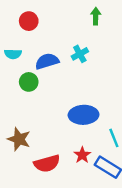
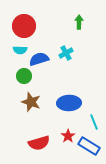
red circle: (29, 21) -> (24, 26), size x1.5
cyan semicircle: (13, 54) -> (20, 50), moved
brown star: (19, 139) -> (31, 102), moved

